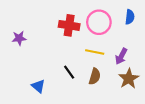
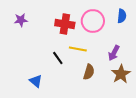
purple star: (19, 38) -> (21, 20), moved
yellow line: (95, 52) -> (78, 49), moved
black line: (69, 72) -> (58, 58), moved

